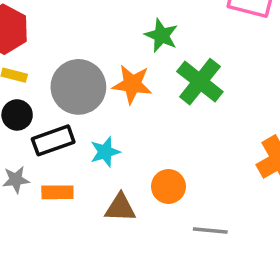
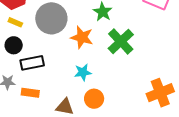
gray circle: (78, 87) -> (51, 18), moved
cyan star: (105, 152) -> (83, 72), moved

